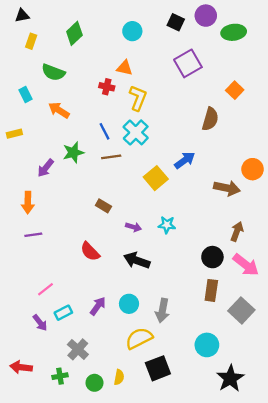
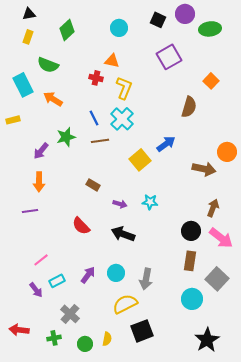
black triangle: (22, 16) -> (29, 14), moved
cyan rectangle: (26, 95) -> (23, 85), size x1.6
orange arrow: (28, 203) -> (39, 182), moved
cyan circle: (207, 345) -> (192, 299), moved

